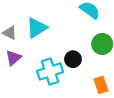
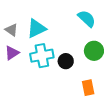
cyan cross: (50, 71) -> (42, 56), moved

